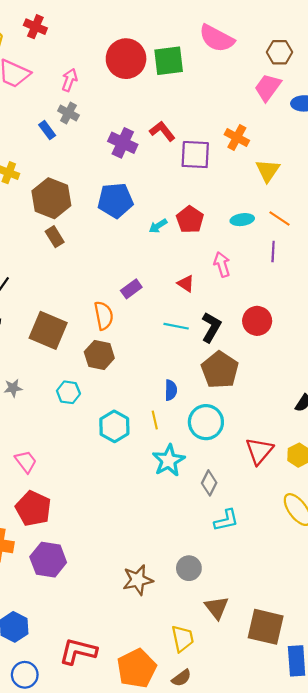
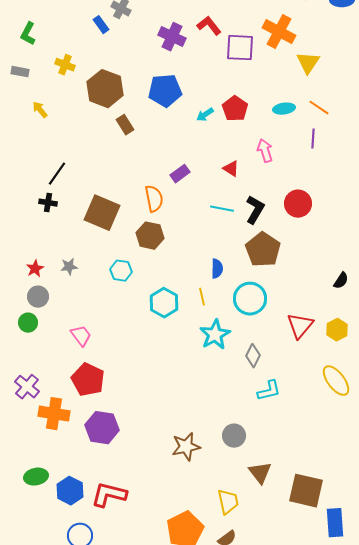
orange cross: (237, 138) -> (279, 32), size x1.4
brown rectangle: (55, 237) -> (125, 125), moved
red L-shape: (78, 651) -> (109, 495), moved

